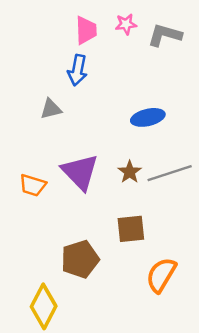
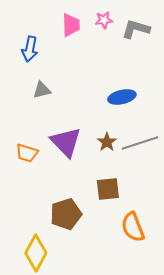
blue arrow: (78, 70) -> (30, 49), moved
orange semicircle: (161, 275) -> (133, 227), turned -52

